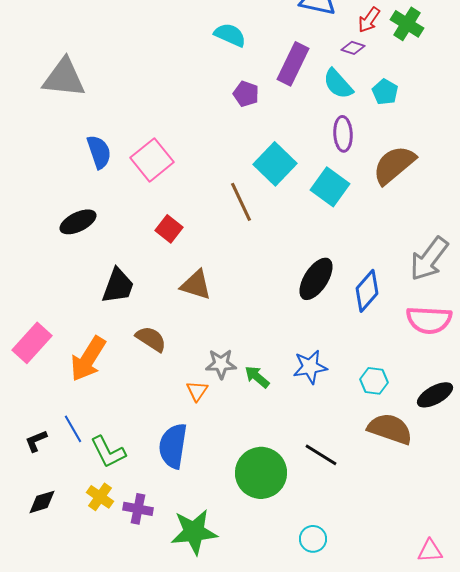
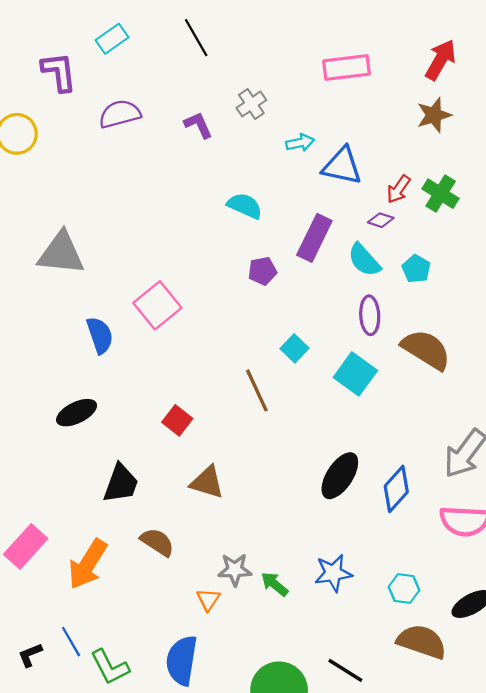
purple pentagon: (246, 94) -> (262, 271), turned -30
pink square: (152, 160) -> (157, 305), moved
cyan square: (275, 164) -> (295, 348), size x0.6
brown semicircle: (394, 165) -> (426, 350), turned 72

